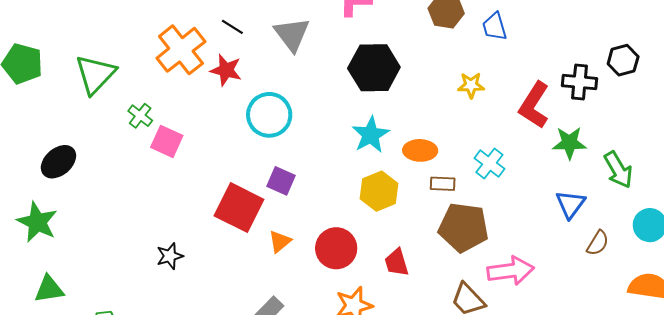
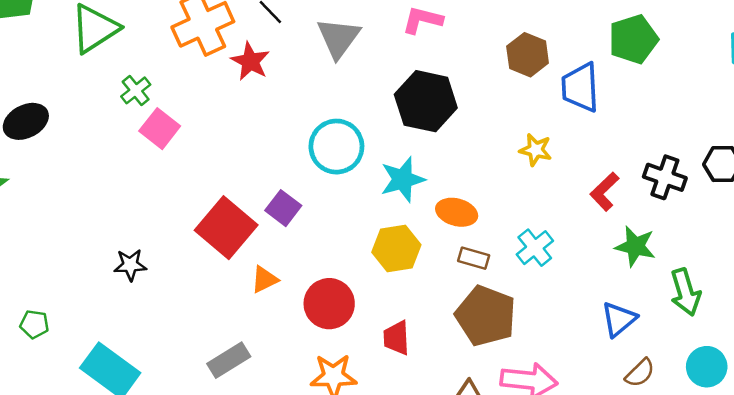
blue trapezoid: (495, 27) -> (580, 87), size x1.4
red L-shape: (534, 105) -> (605, 192), size x0.7
cyan circle: (269, 115) -> (336, 147), moved

